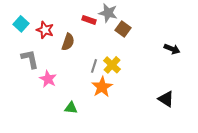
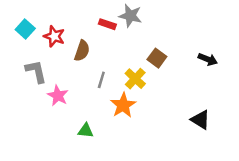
brown square: (123, 29) -> (157, 58), moved
gray line: (94, 66) -> (101, 80), moved

